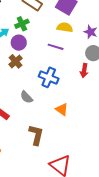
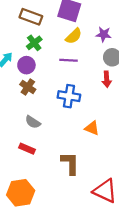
green cross: (22, 24) -> (34, 43), moved
yellow semicircle: (65, 27) -> (74, 36), turned 140
gray semicircle: (26, 97) -> (33, 122), moved

